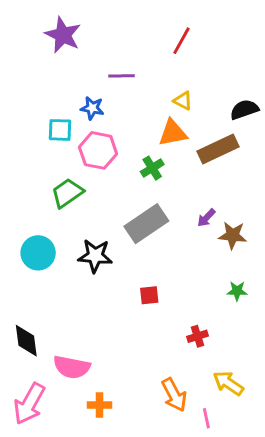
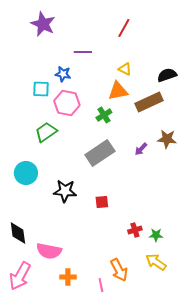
brown star: (233, 235) -> (167, 139), moved
black star: (95, 256) -> (65, 191), moved
green star: (237, 291) -> (156, 235), moved
pink line: (206, 418) -> (101, 285), moved

